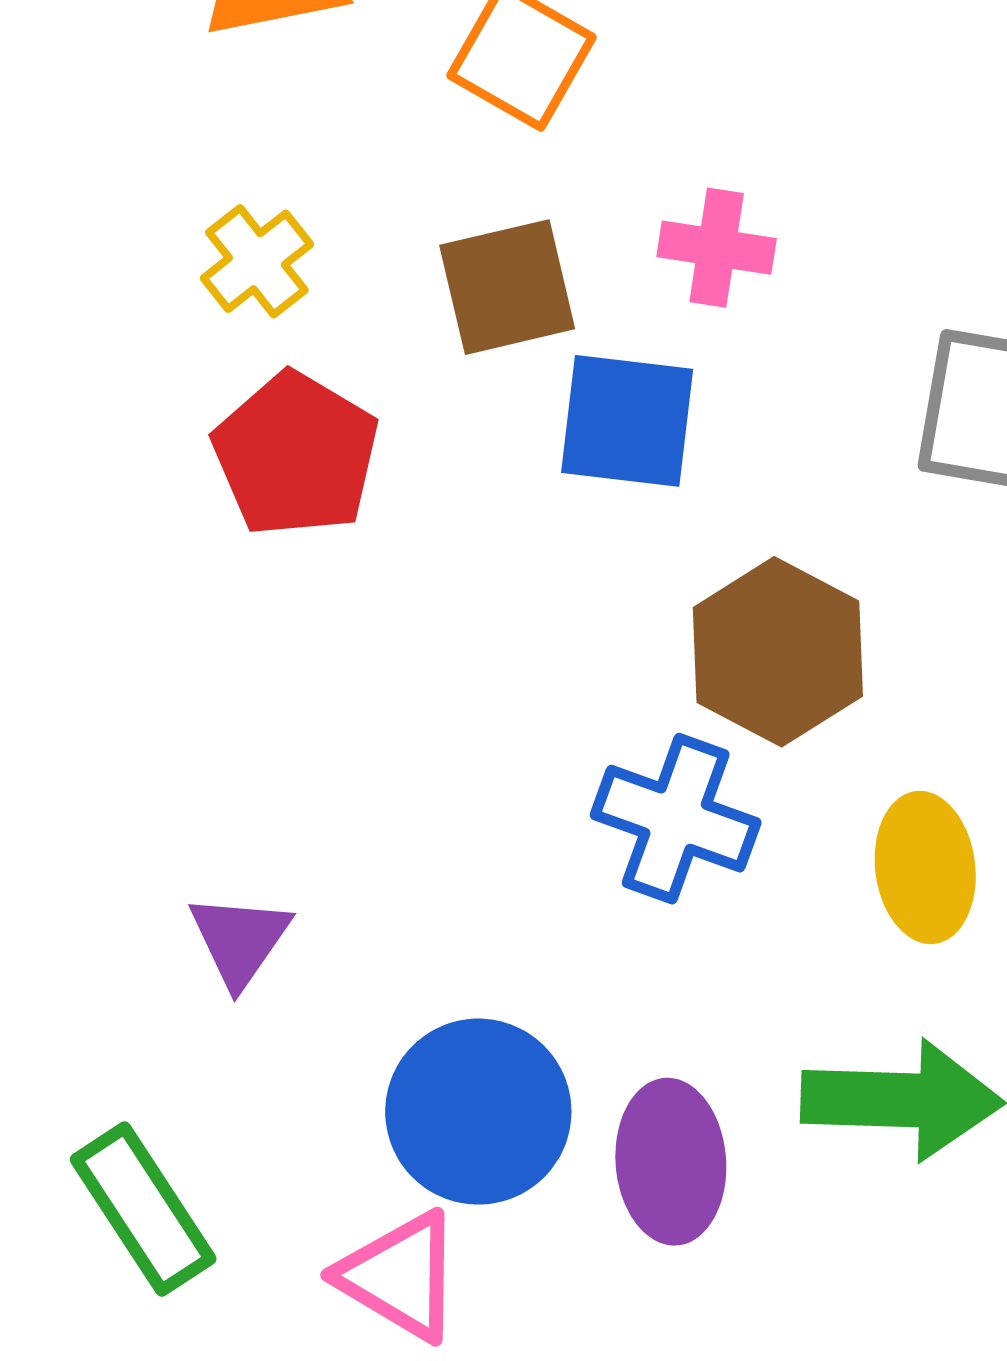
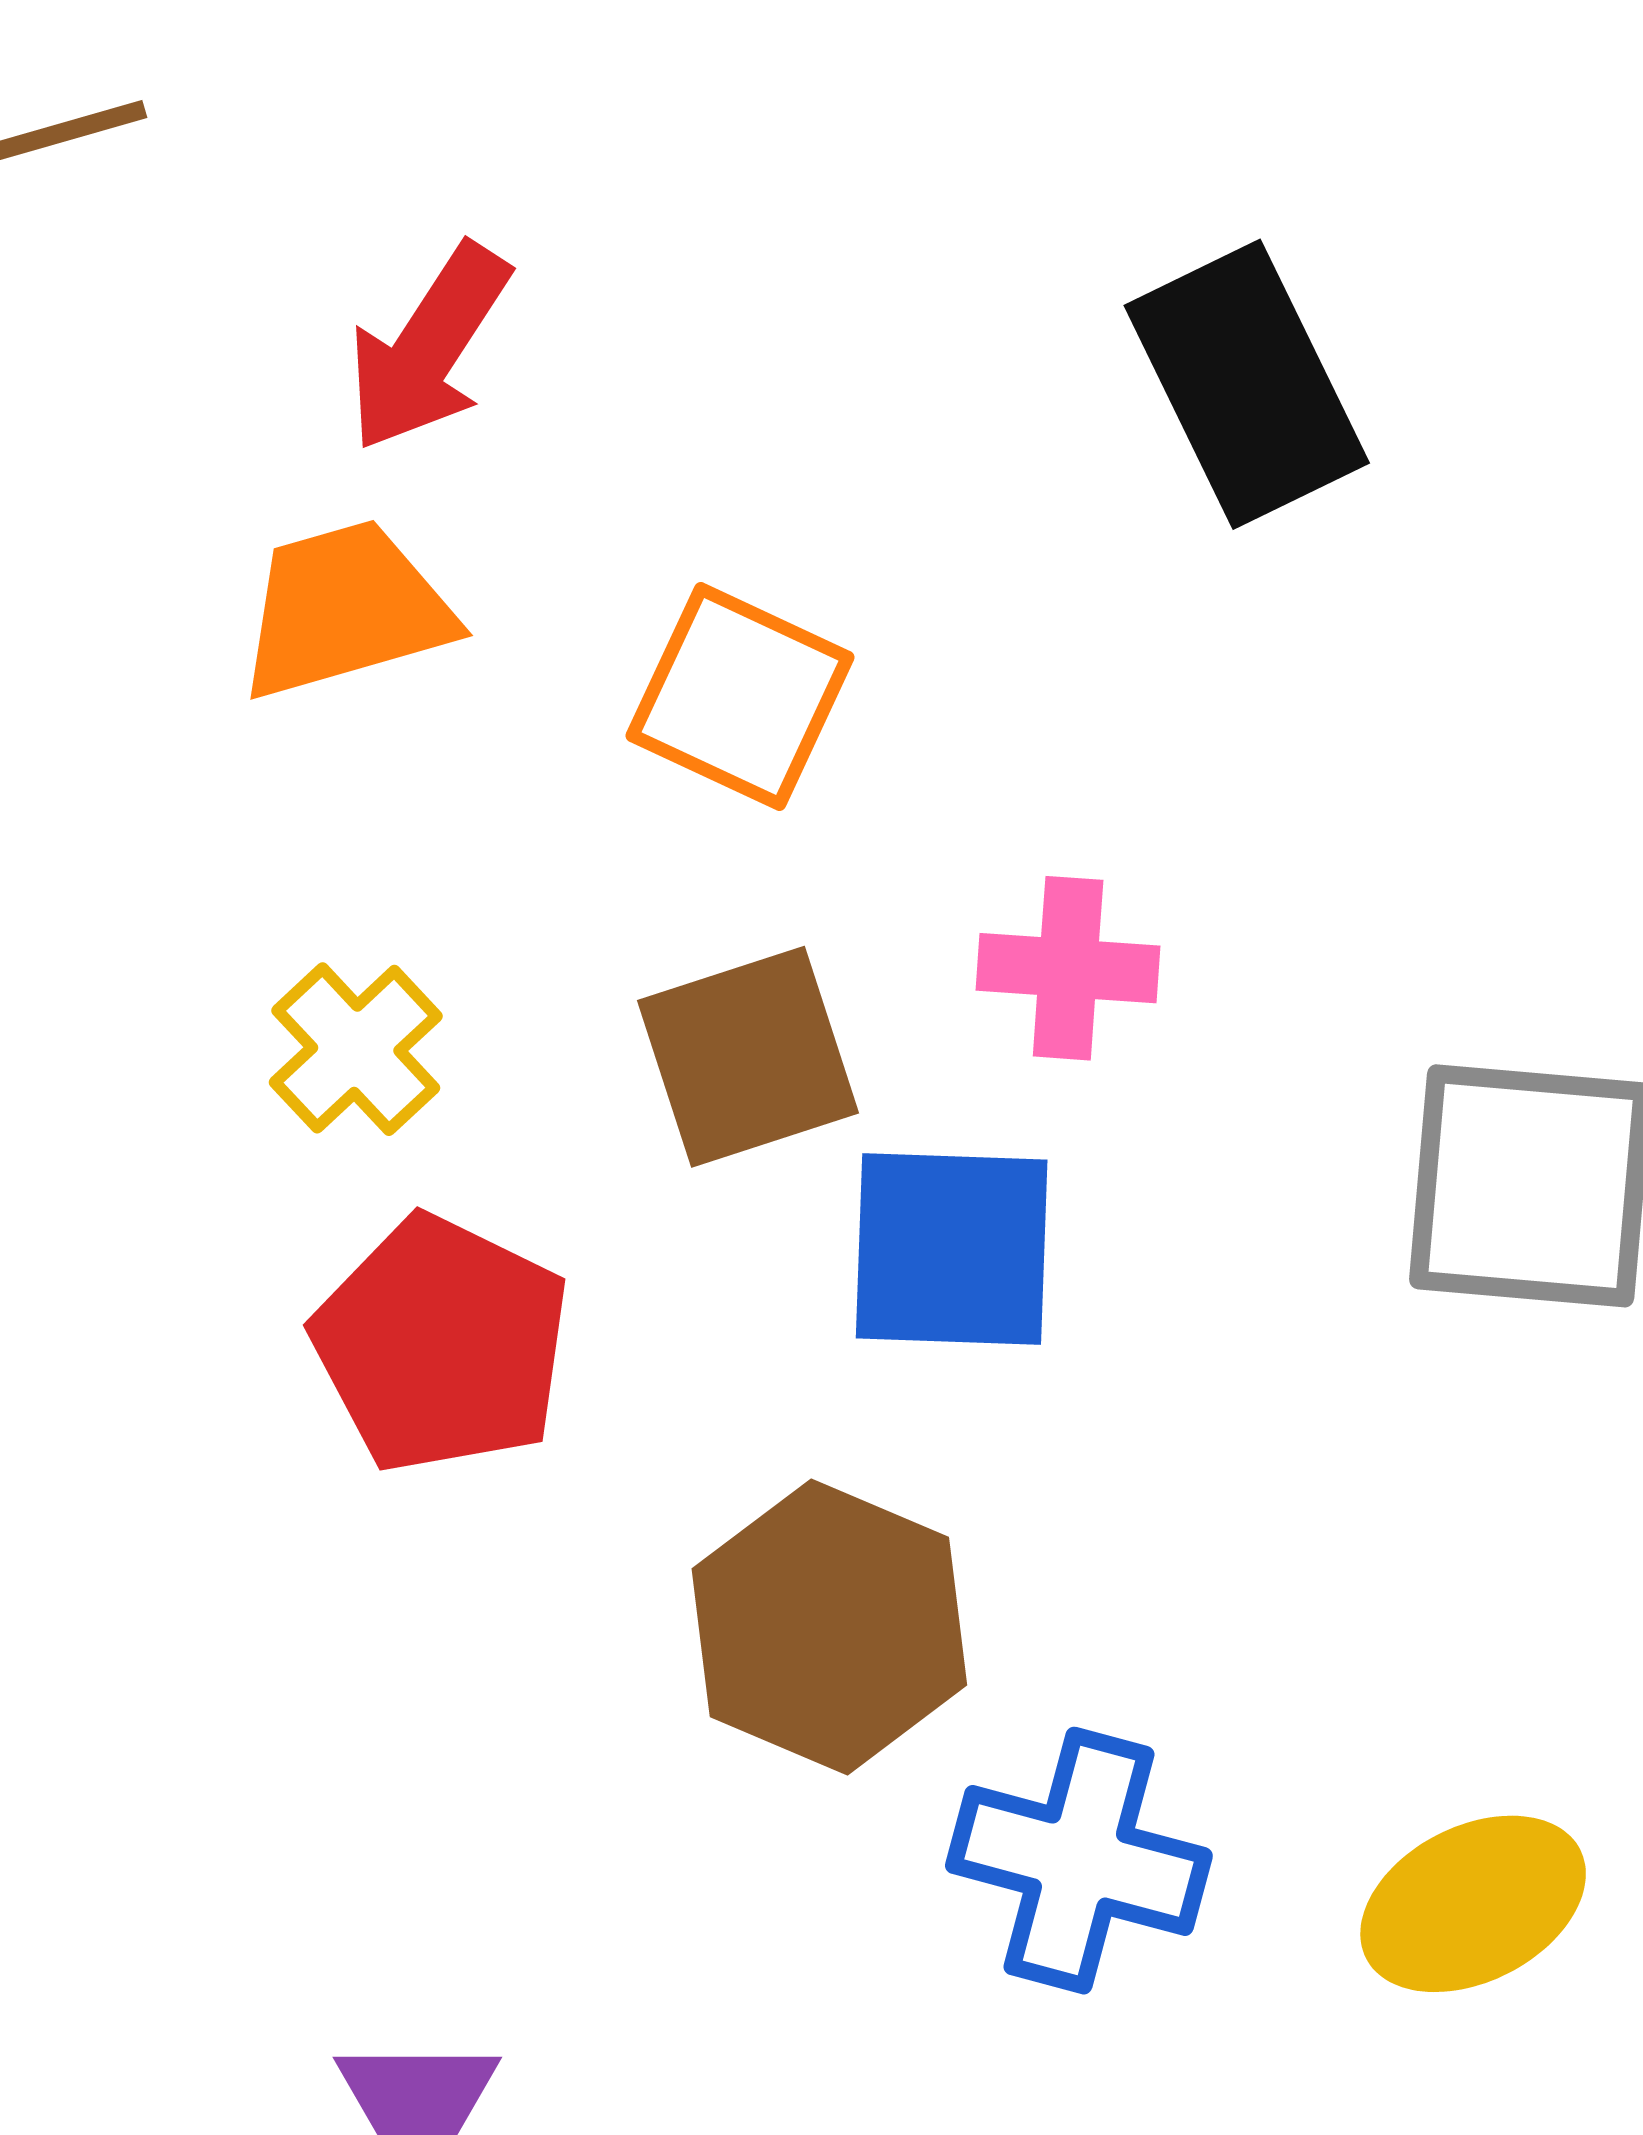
brown hexagon: (778, 652) -> (829, 1627), moved
yellow ellipse: (925, 868) -> (1473, 1904), turned 75

